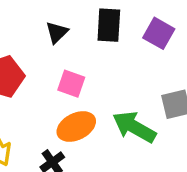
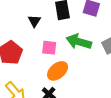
green arrow: (134, 127) -> (79, 42), moved

